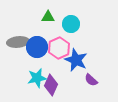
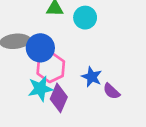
pink hexagon: (59, 48) -> (51, 68), moved
blue star: (76, 60) -> (92, 77), moved, size x0.7

